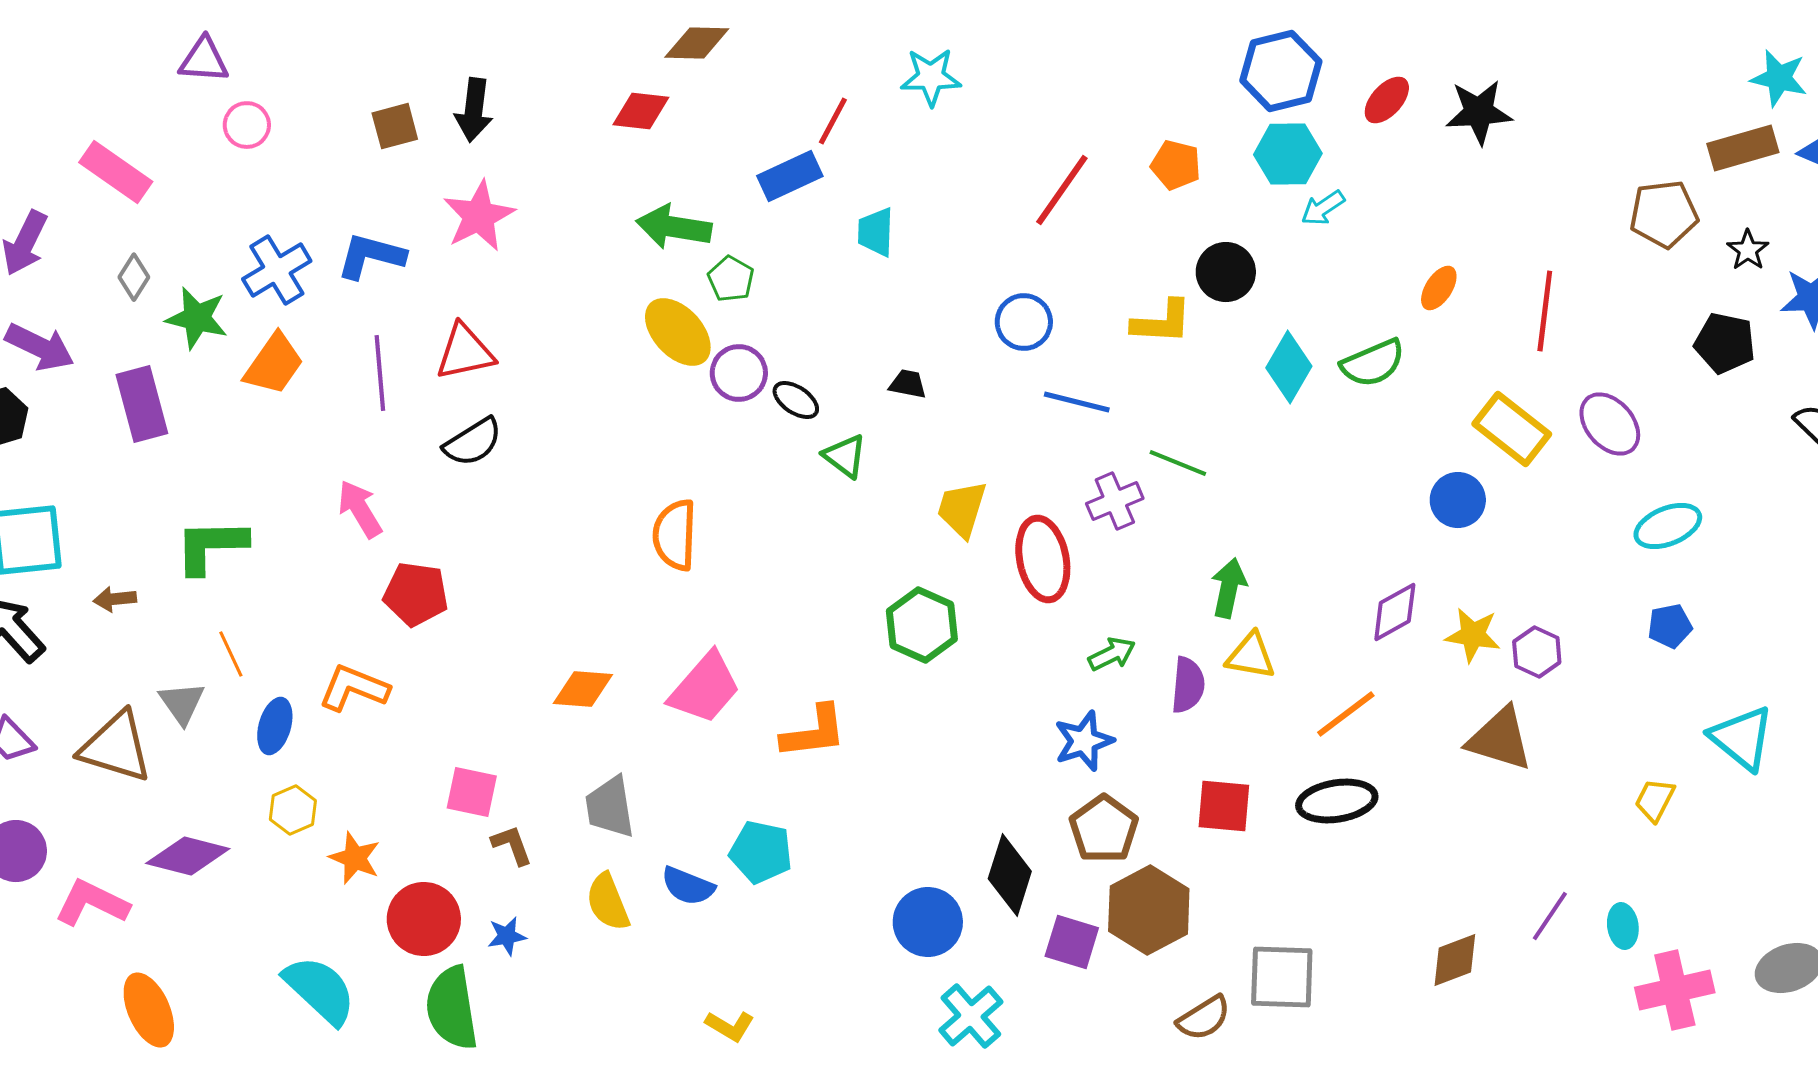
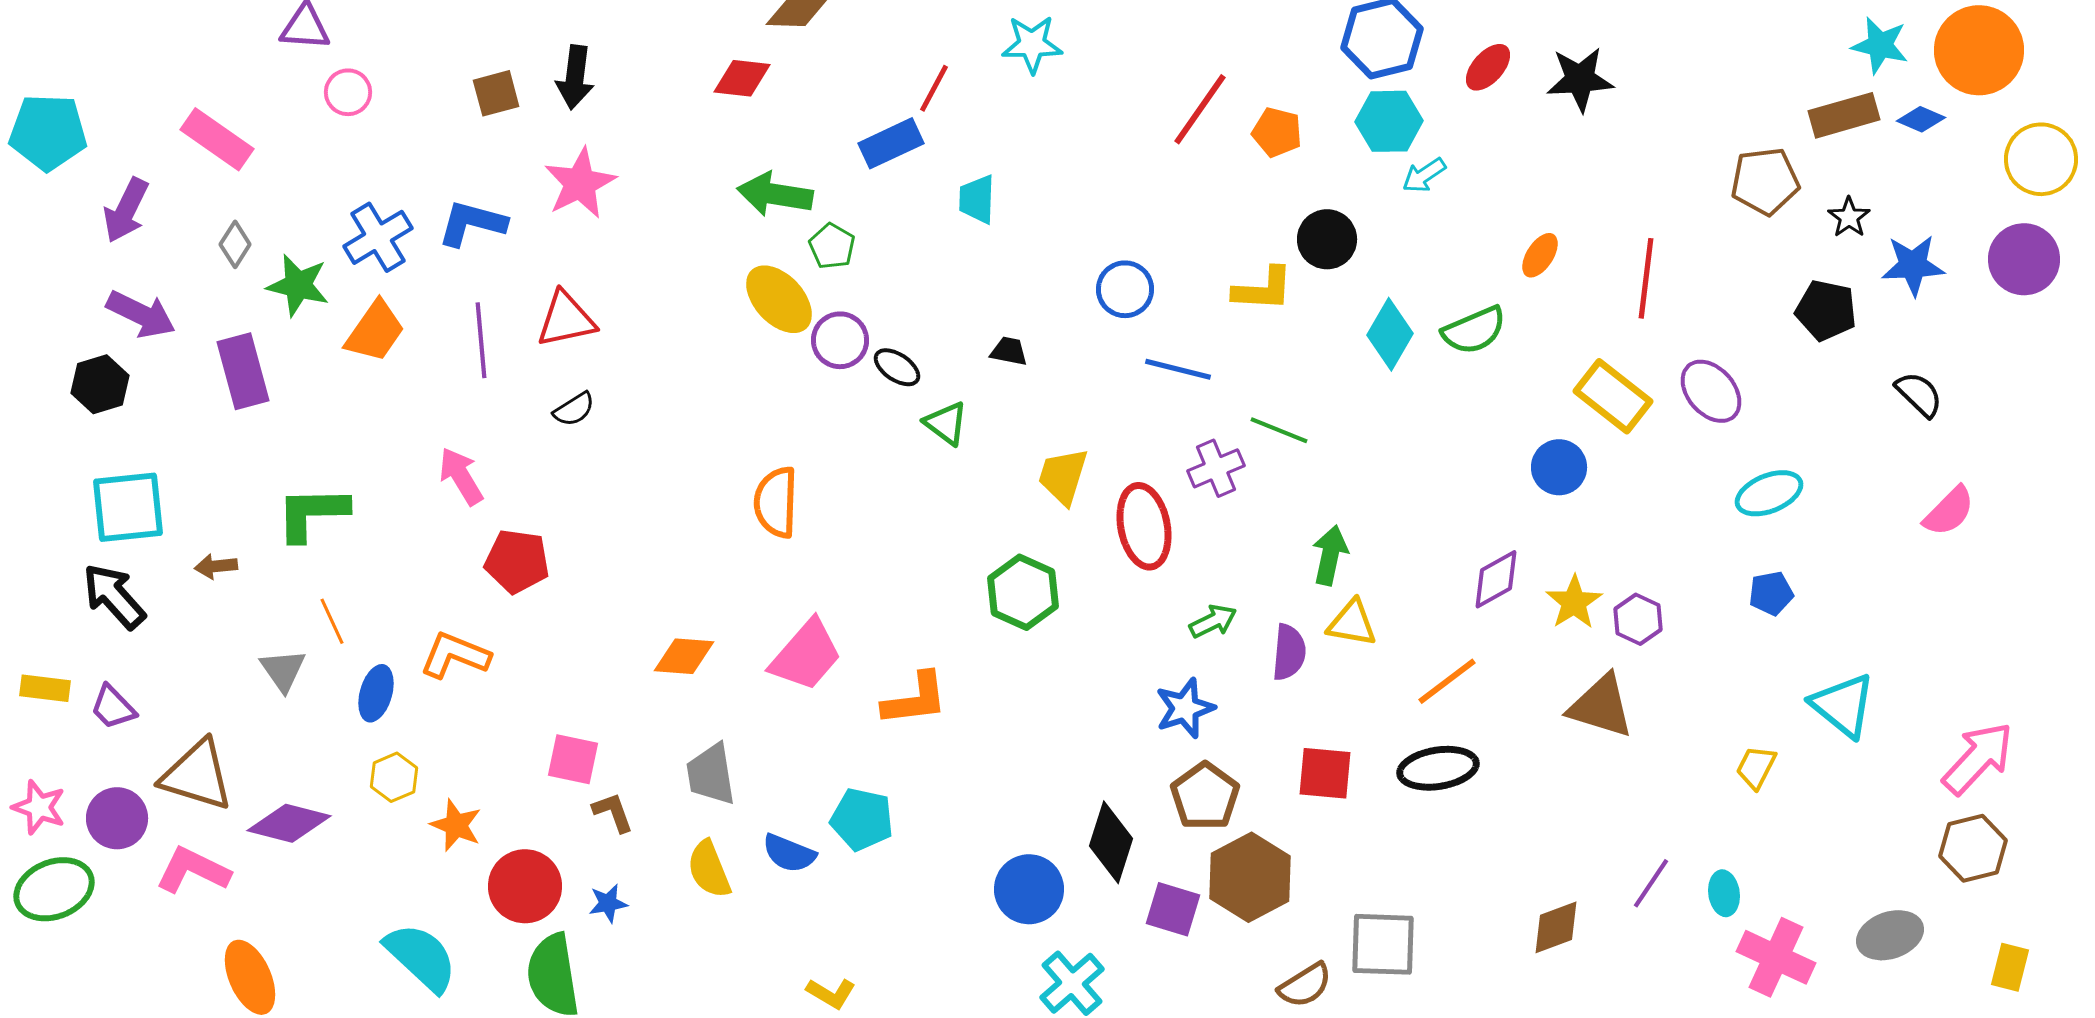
red line: (1062, 190) -> (1200, 109), moved
black semicircle: (473, 442) -> (574, 409), size x0.7
yellow star: (1473, 635) -> (1574, 602), turned 30
brown triangle: (116, 747) -> (197, 775), moved
pink cross: (1675, 990) -> (1776, 957), turned 38

